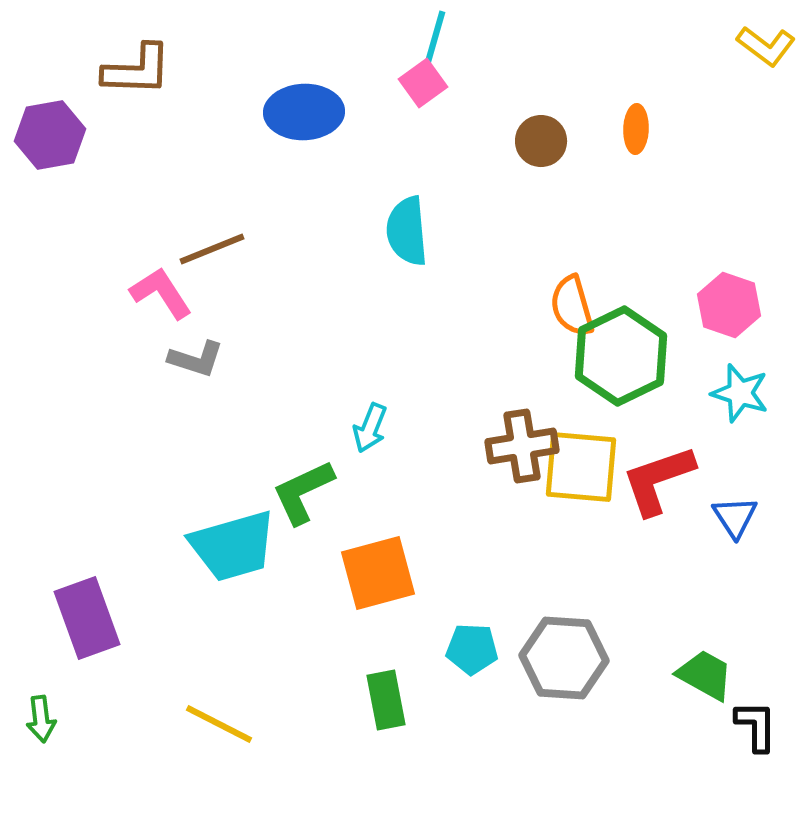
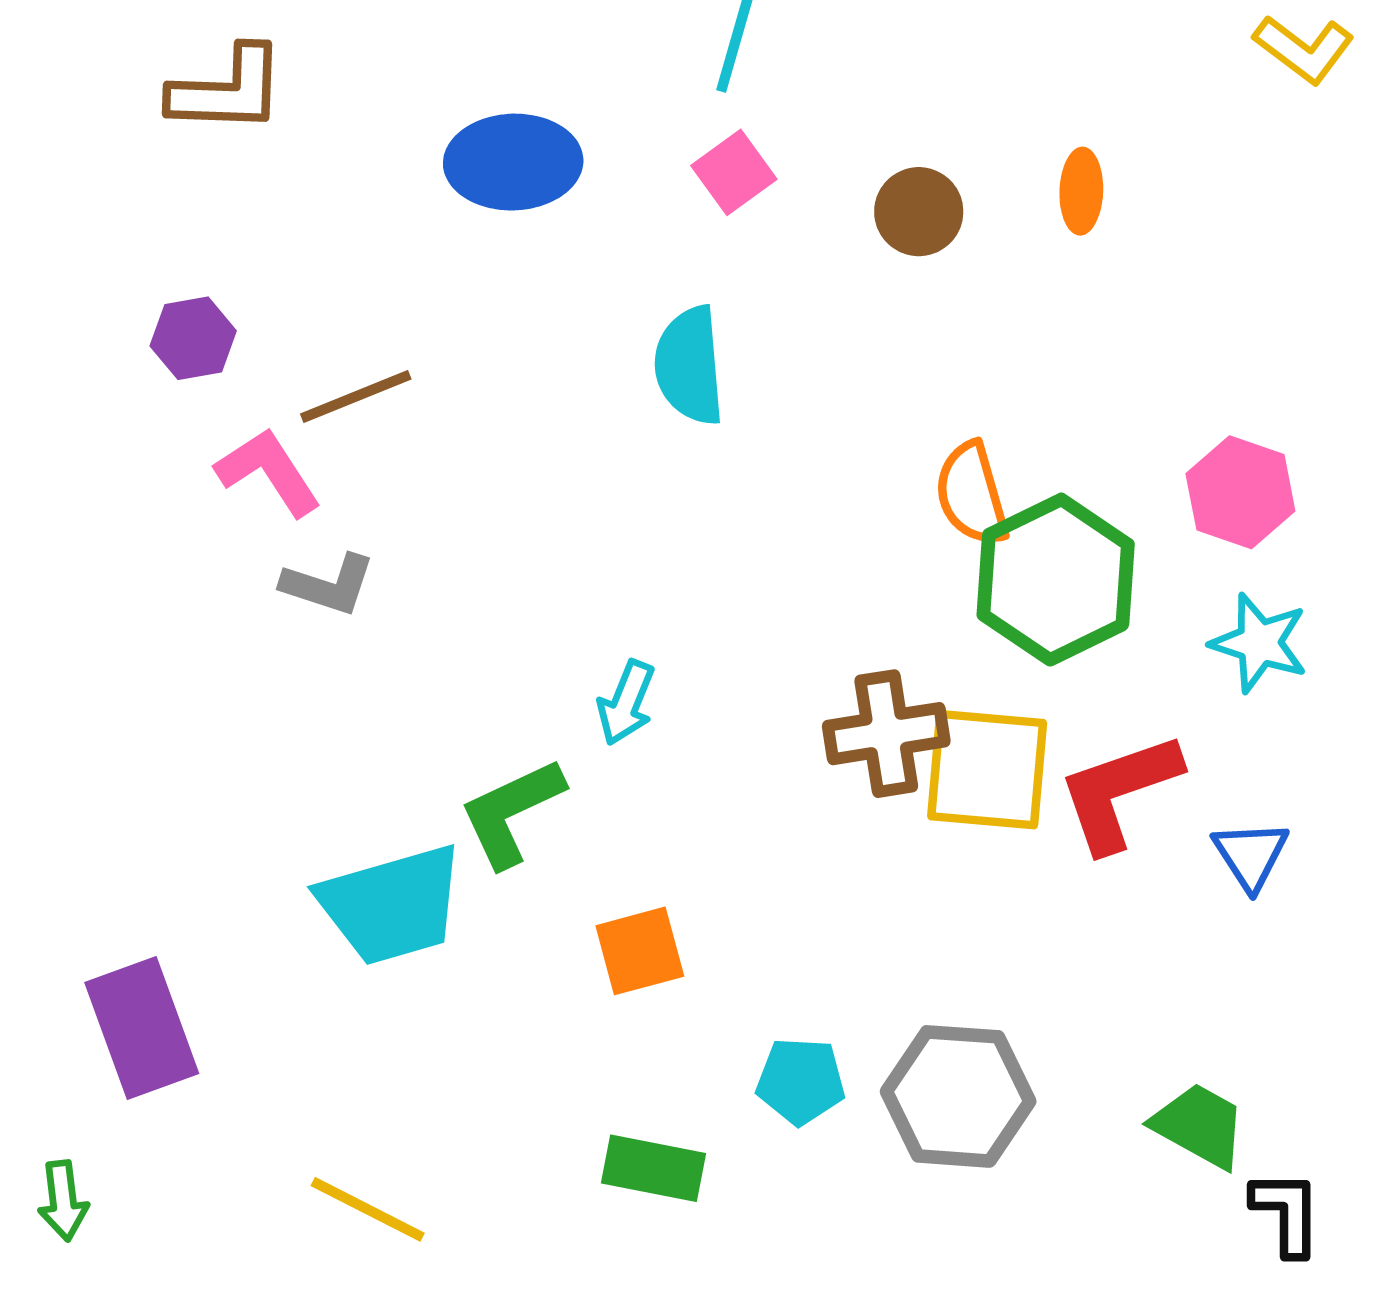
pink square: (423, 83) -> (734, 172), moved
purple hexagon: (50, 135) -> (193, 338), moved, size x0.7
orange square: (378, 573) -> (640, 951), size x0.7
green rectangle: (386, 700) -> (653, 1168), turned -68

